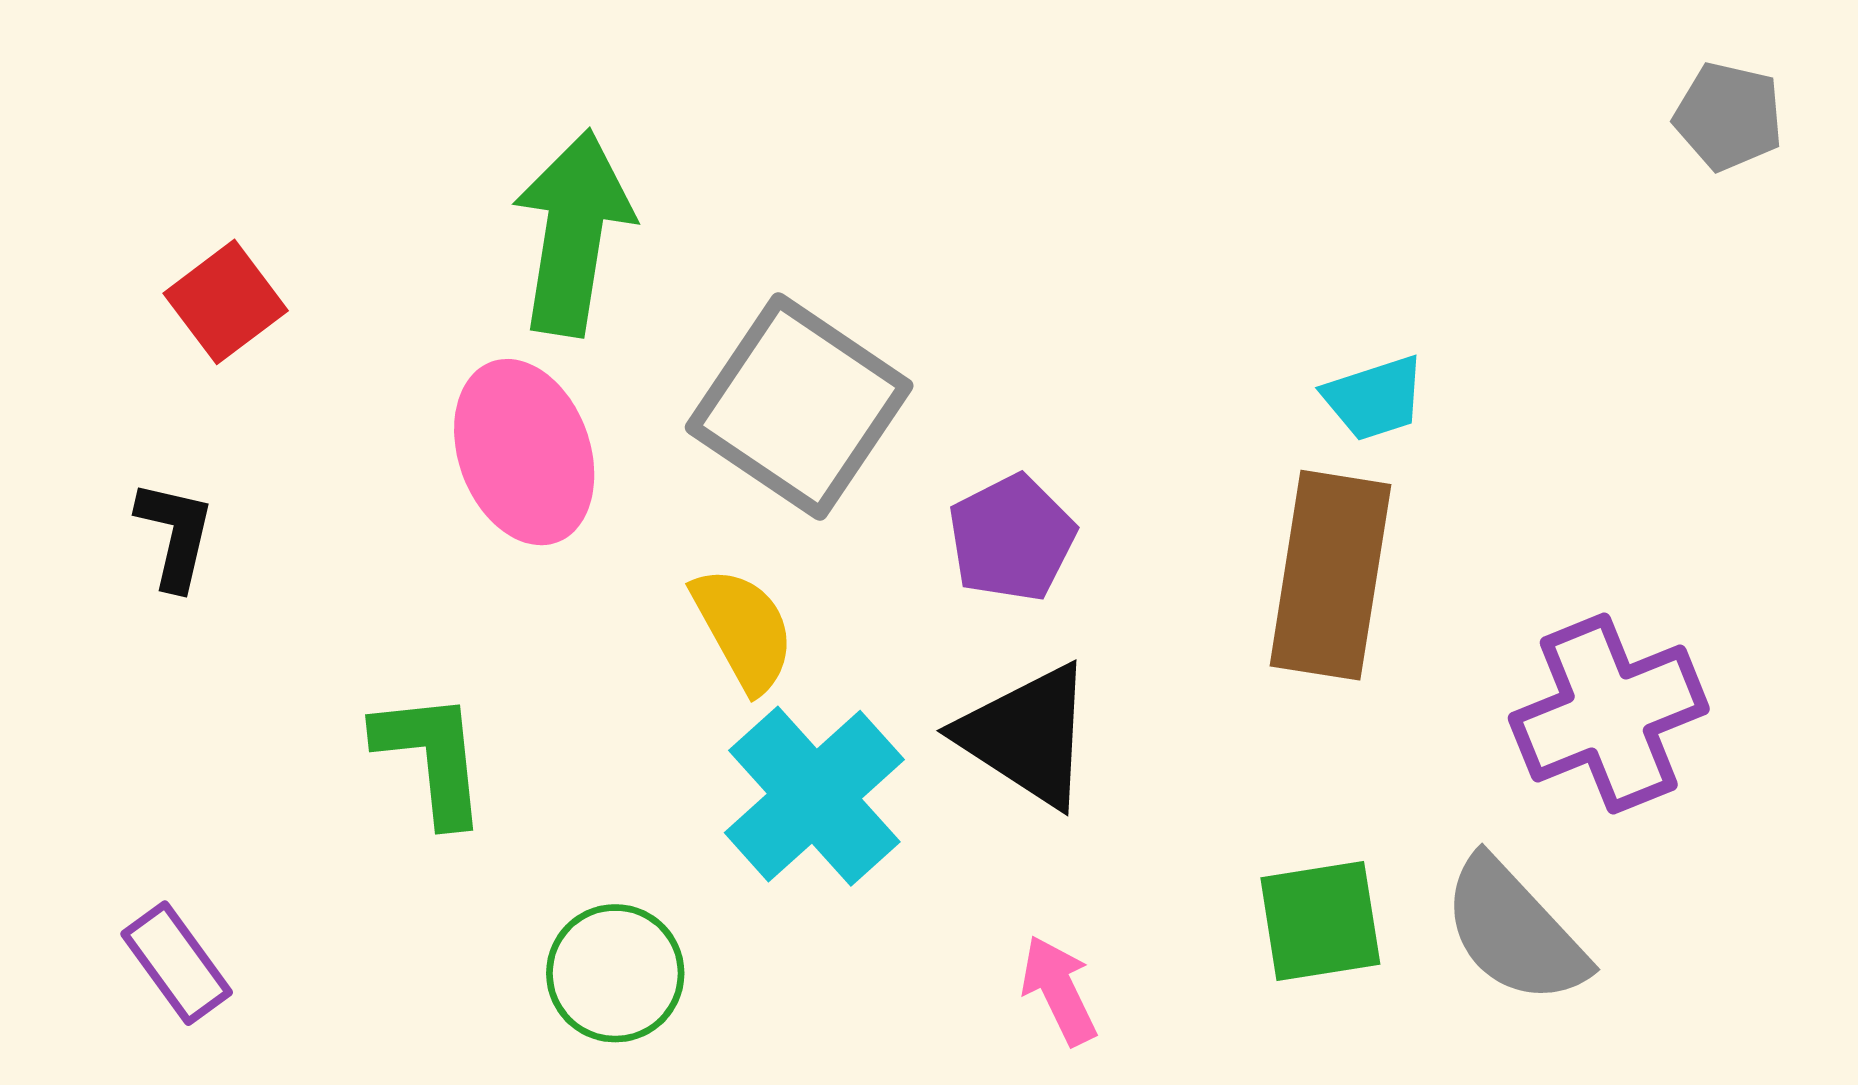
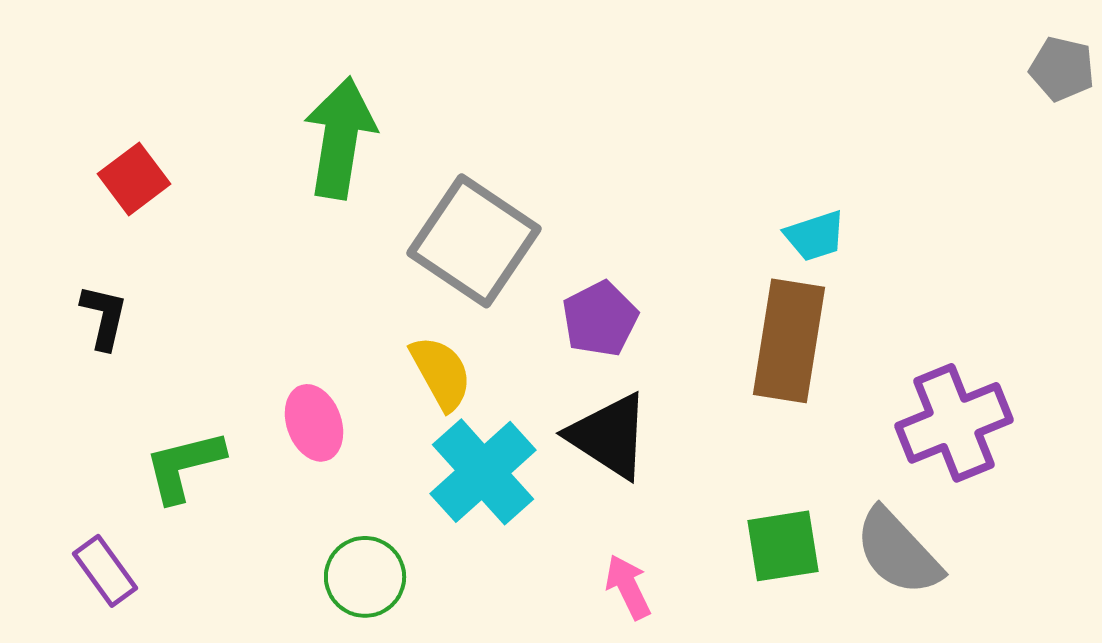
gray pentagon: (1729, 116) -> (1062, 69), moved
pink ellipse: (524, 452) -> (314, 423), moved, size x0.7
green L-shape: (431, 757) -> (184, 466), moved, turned -98

